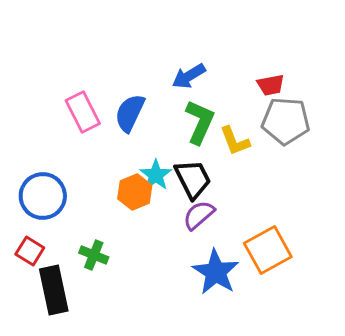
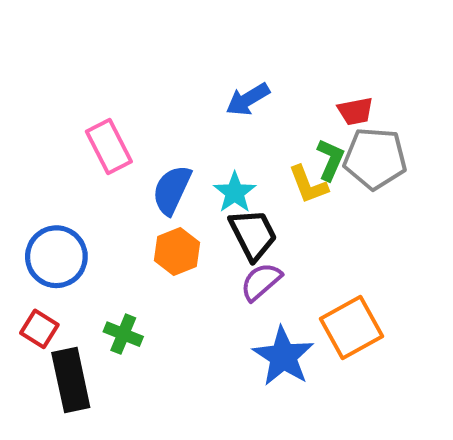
blue semicircle: (130, 113) -> (172, 190), moved
green L-shape: (200, 122) -> (330, 160), moved, size x0.7
cyan star: (156, 175) -> (235, 192), moved

